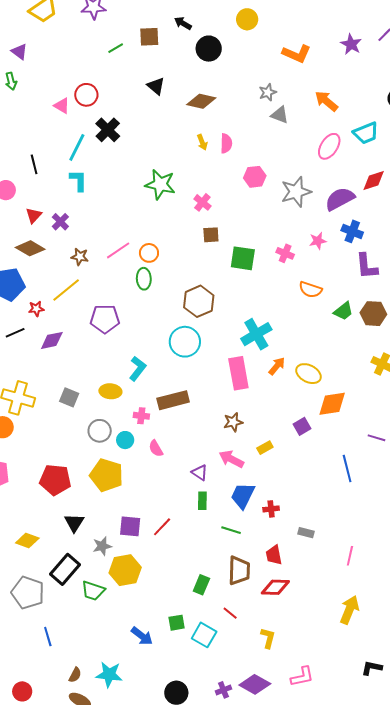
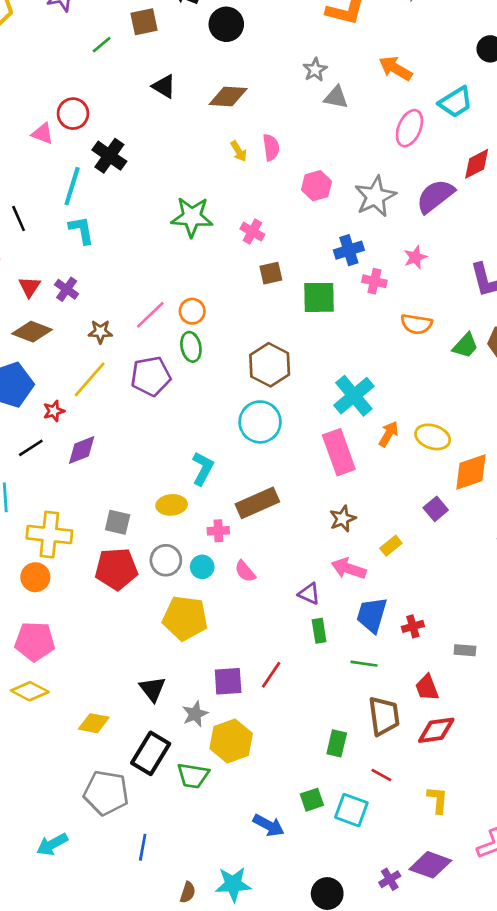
blue cross: (352, 231) -> (349, 250), moved, turned -30
purple pentagon: (105, 319) -> (151, 376), moved
red pentagon: (55, 480) -> (116, 569), moved
blue line: (48, 637) -> (143, 847), turned 36

